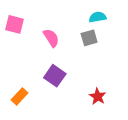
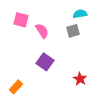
pink square: (15, 24) -> (21, 20), moved
orange rectangle: (19, 96) -> (16, 87), moved

